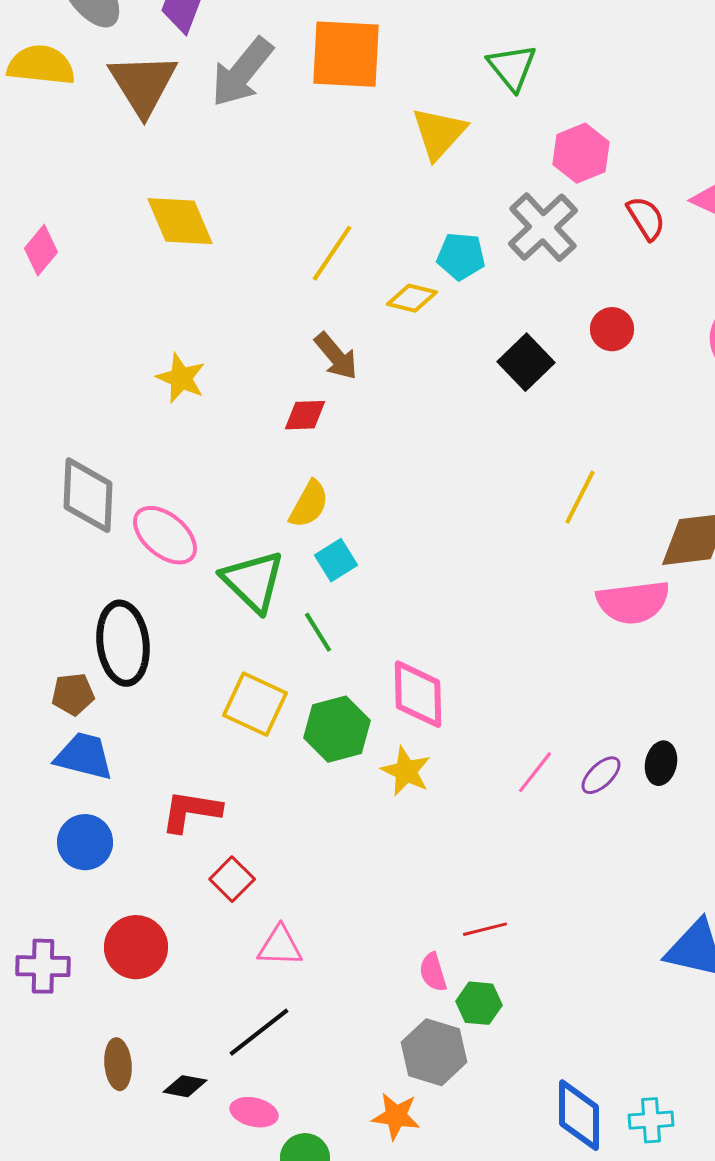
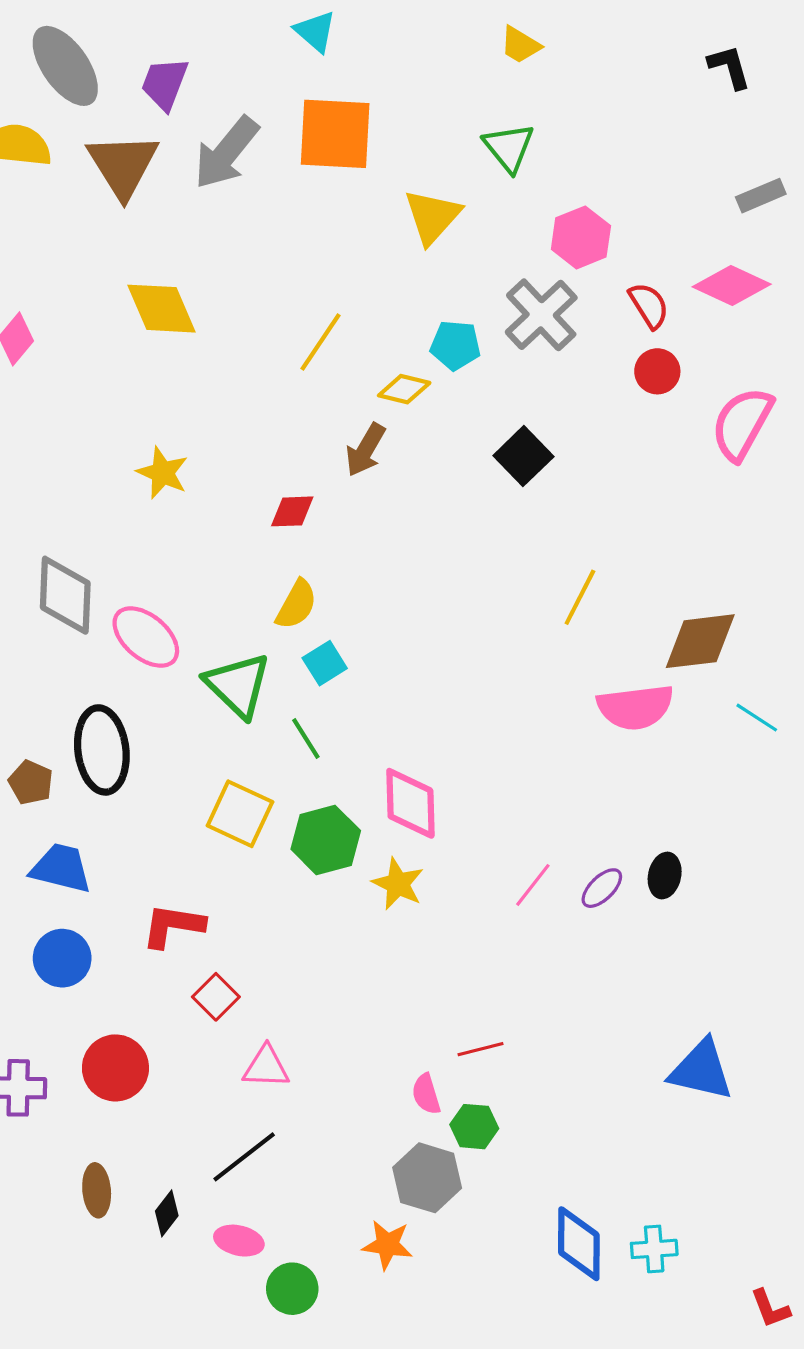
red circle: (612, 329) -> (657, 371), moved
brown arrow: (336, 356) -> (365, 450), moved, turned 70
brown pentagon: (73, 694) -> (31, 782), moved, turned 30
black diamond: (185, 1086) -> (167, 1213), turned -63

